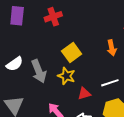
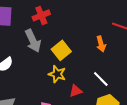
gray arrow: (39, 71) -> (33, 41), moved
white line: (110, 83) -> (101, 79), turned 66

